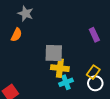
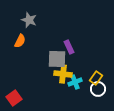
purple rectangle: (94, 35) -> (69, 47), moved
cyan cross: (66, 82) -> (75, 82), moved

